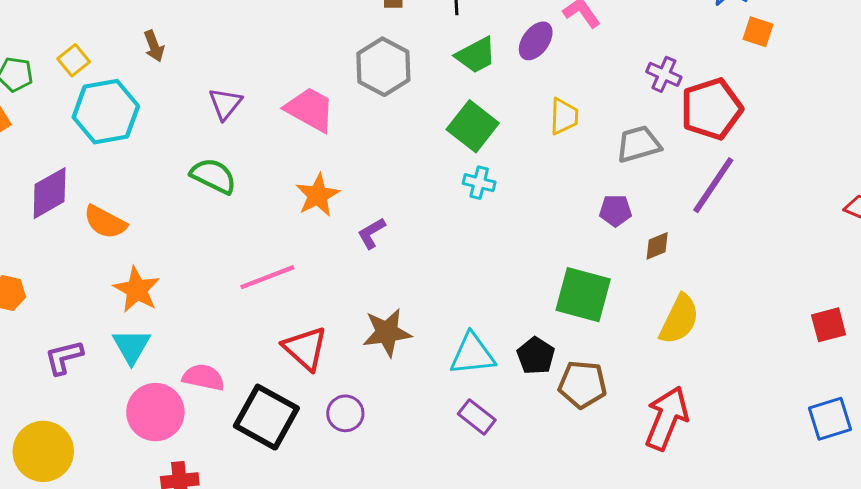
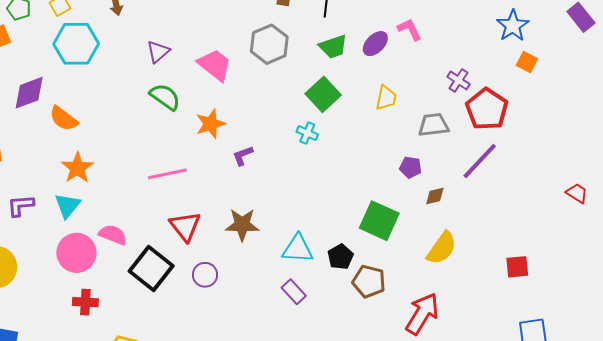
red pentagon: (711, 109) -> (487, 109), turned -30
green semicircle: (213, 176) -> (165, 97), moved
cyan cross: (479, 183) -> (307, 133), moved
red square: (829, 325) -> (517, 267), moved

